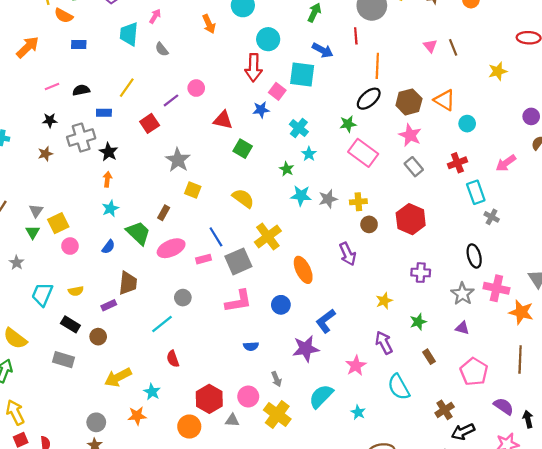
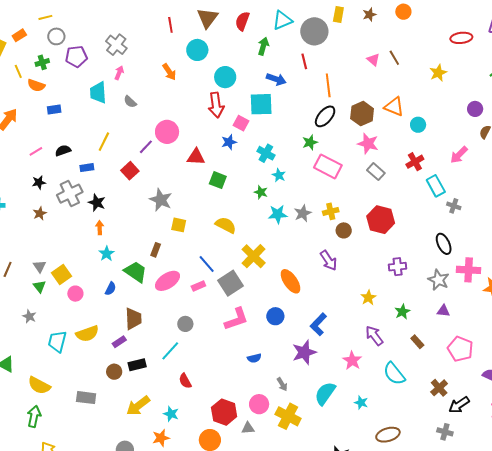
pink circle: (196, 88) -> (167, 132), size x1.5
yellow semicircle: (76, 291) -> (87, 334), size x1.6
black rectangle: (70, 324) -> (137, 365), moved, turned -36

